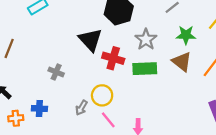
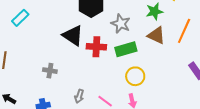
yellow circle: (102, 95) -> (135, 76), moved

